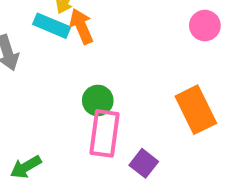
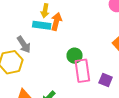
orange arrow: (81, 26) -> (56, 21), turned 54

